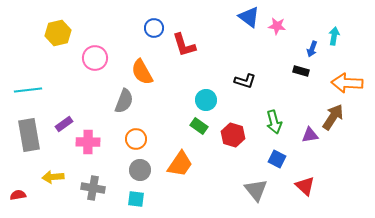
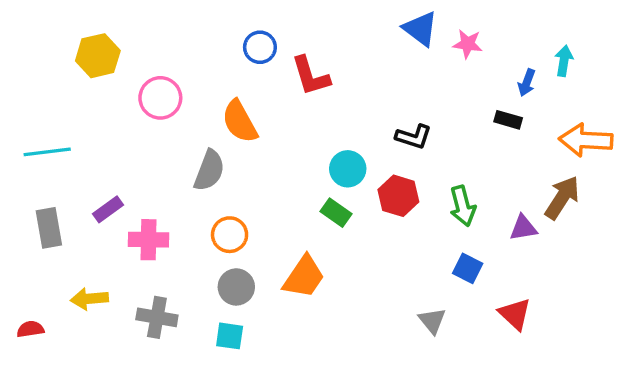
gray rectangle: (29, 135) -> (49, 228), size x0.7
red hexagon: (233, 135) -> (398, 196), moved
gray triangle: (256, 190) -> (432, 321), size x0.7

